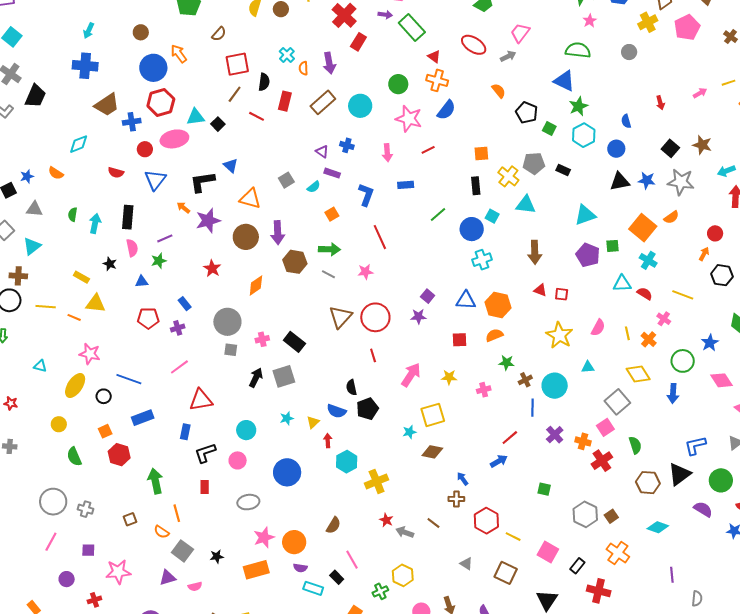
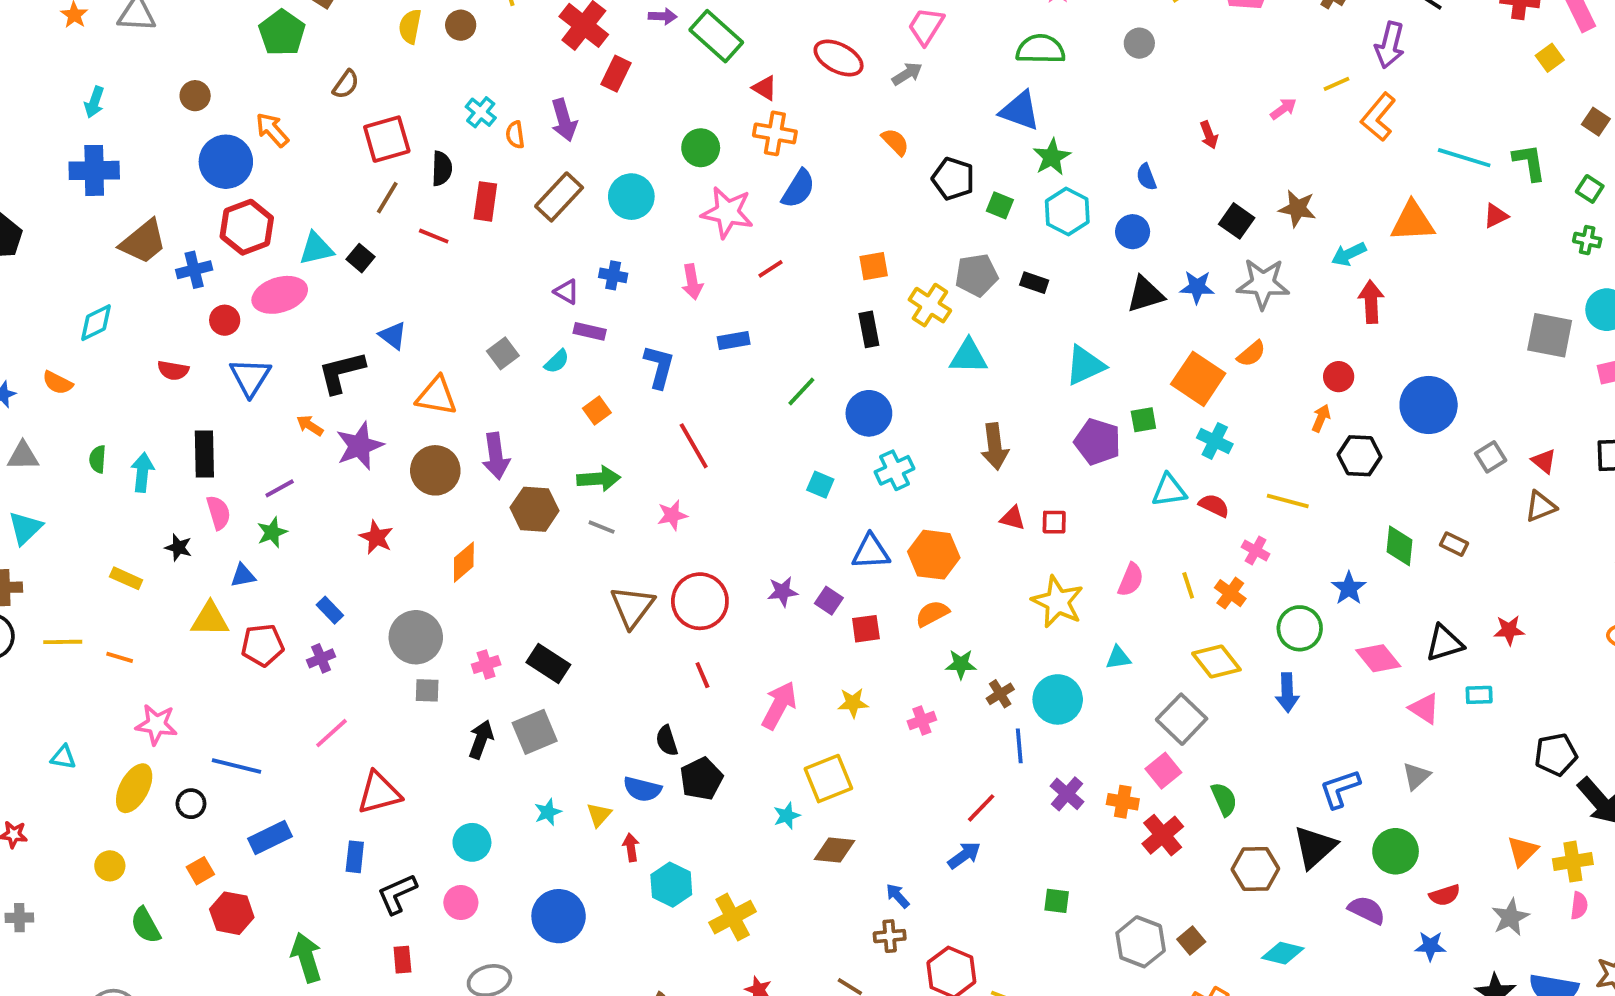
cyan square: (492, 216) -> (820, 485), moved
purple square: (428, 296) -> (829, 601), moved
yellow triangle: (96, 304) -> (210, 619), moved

